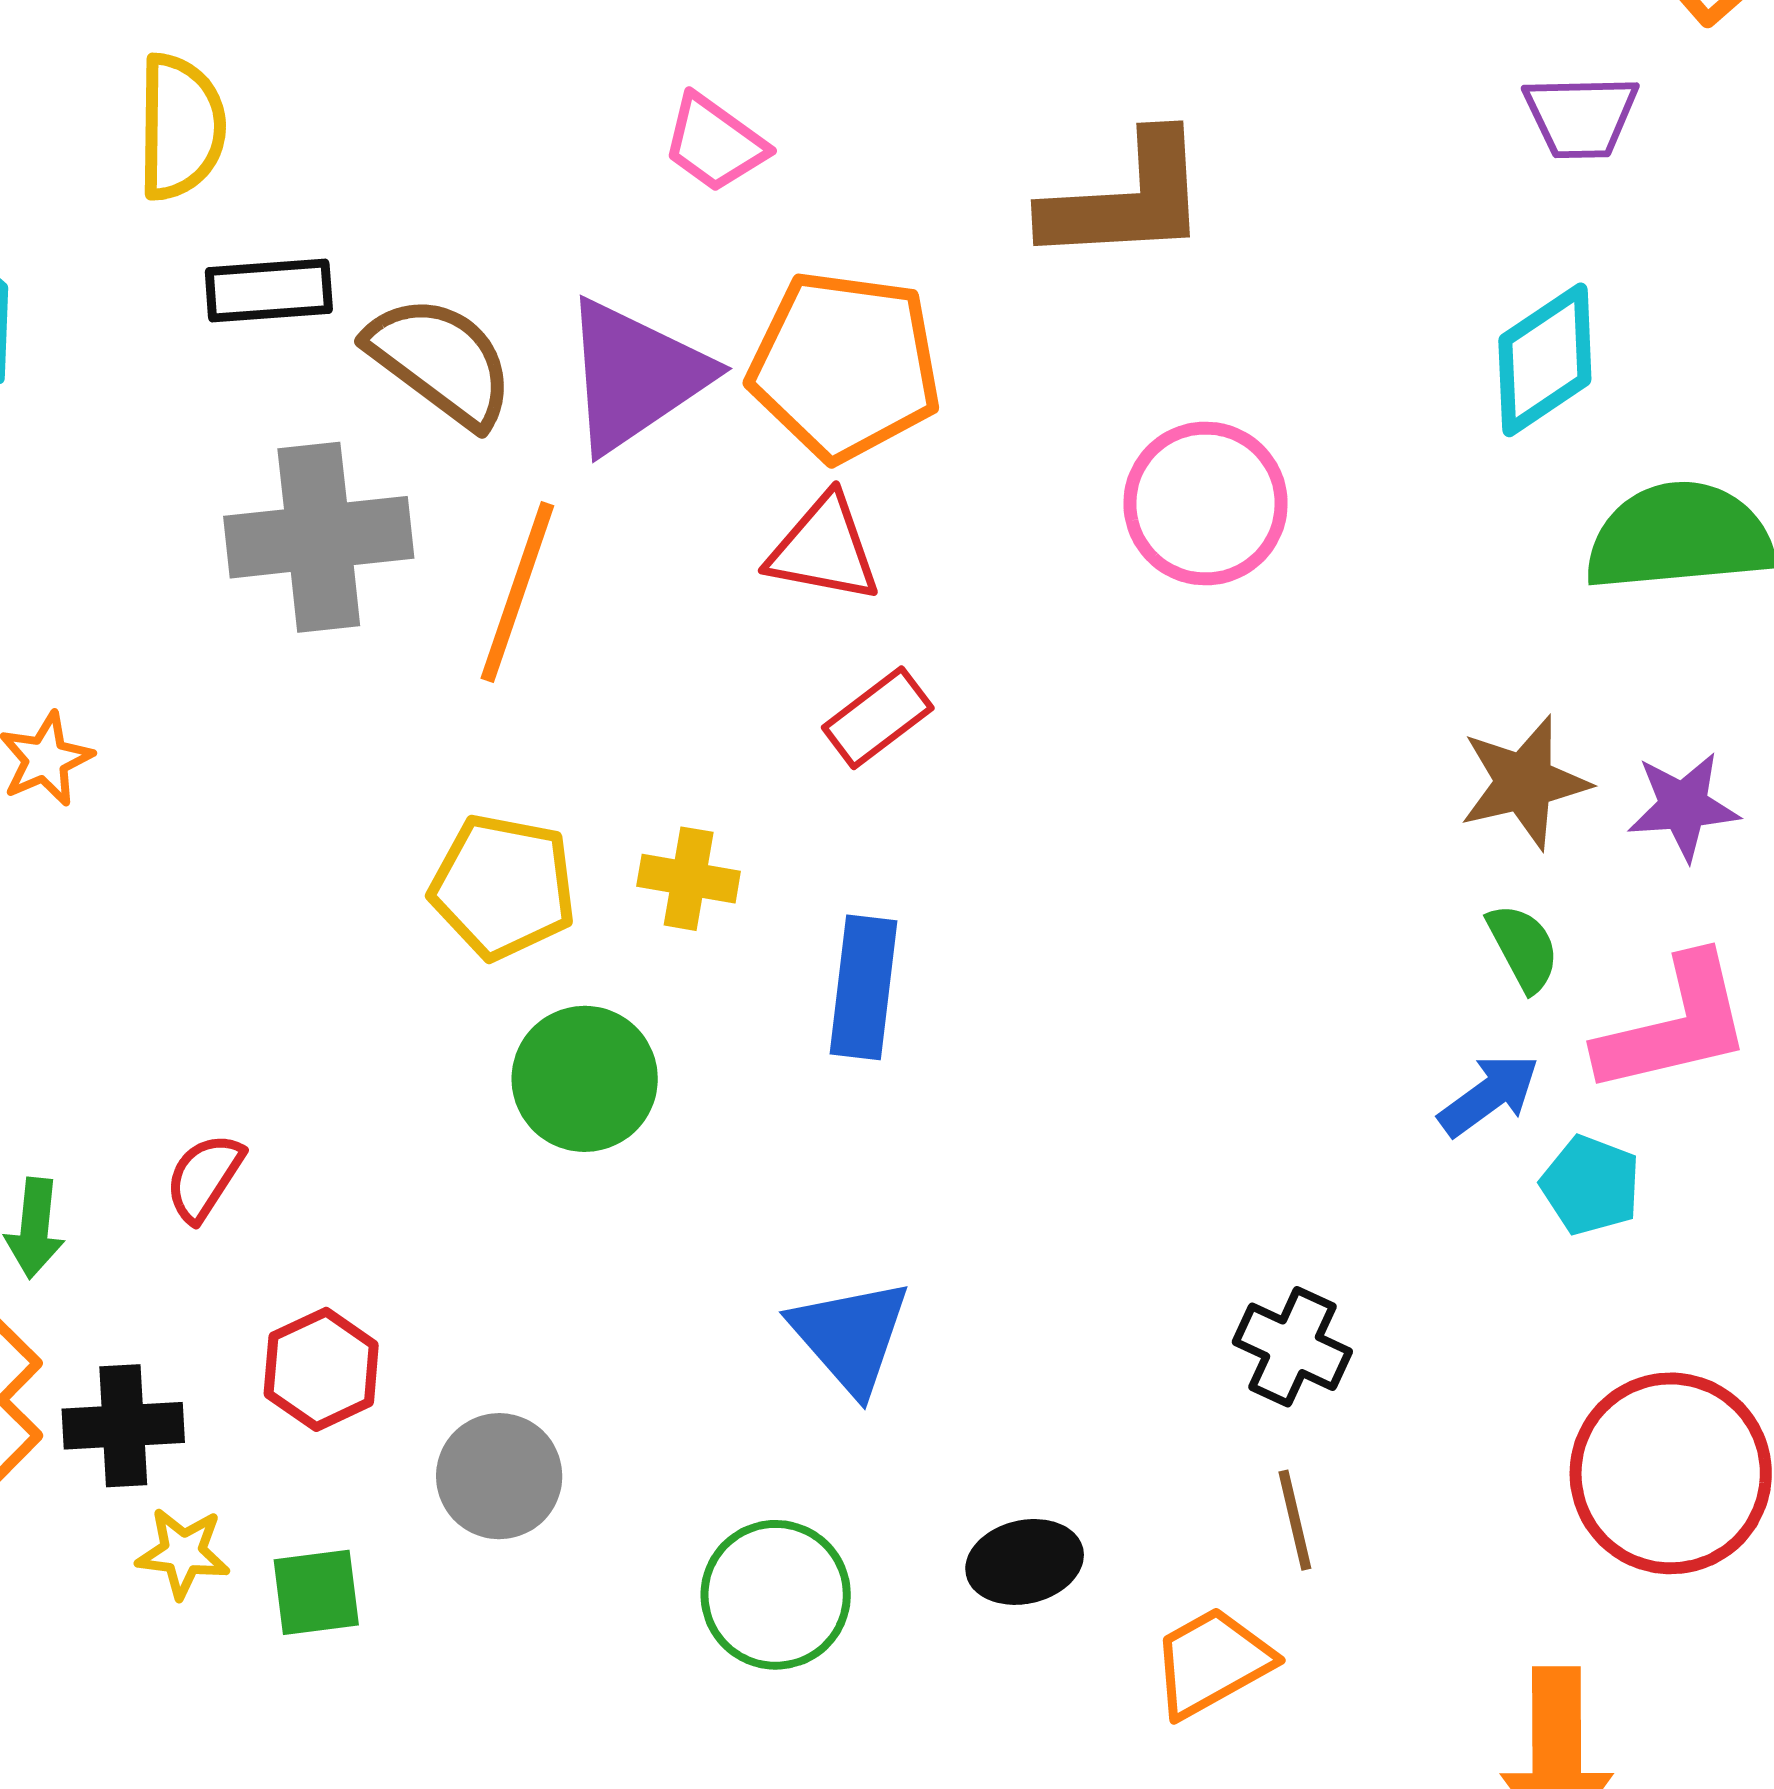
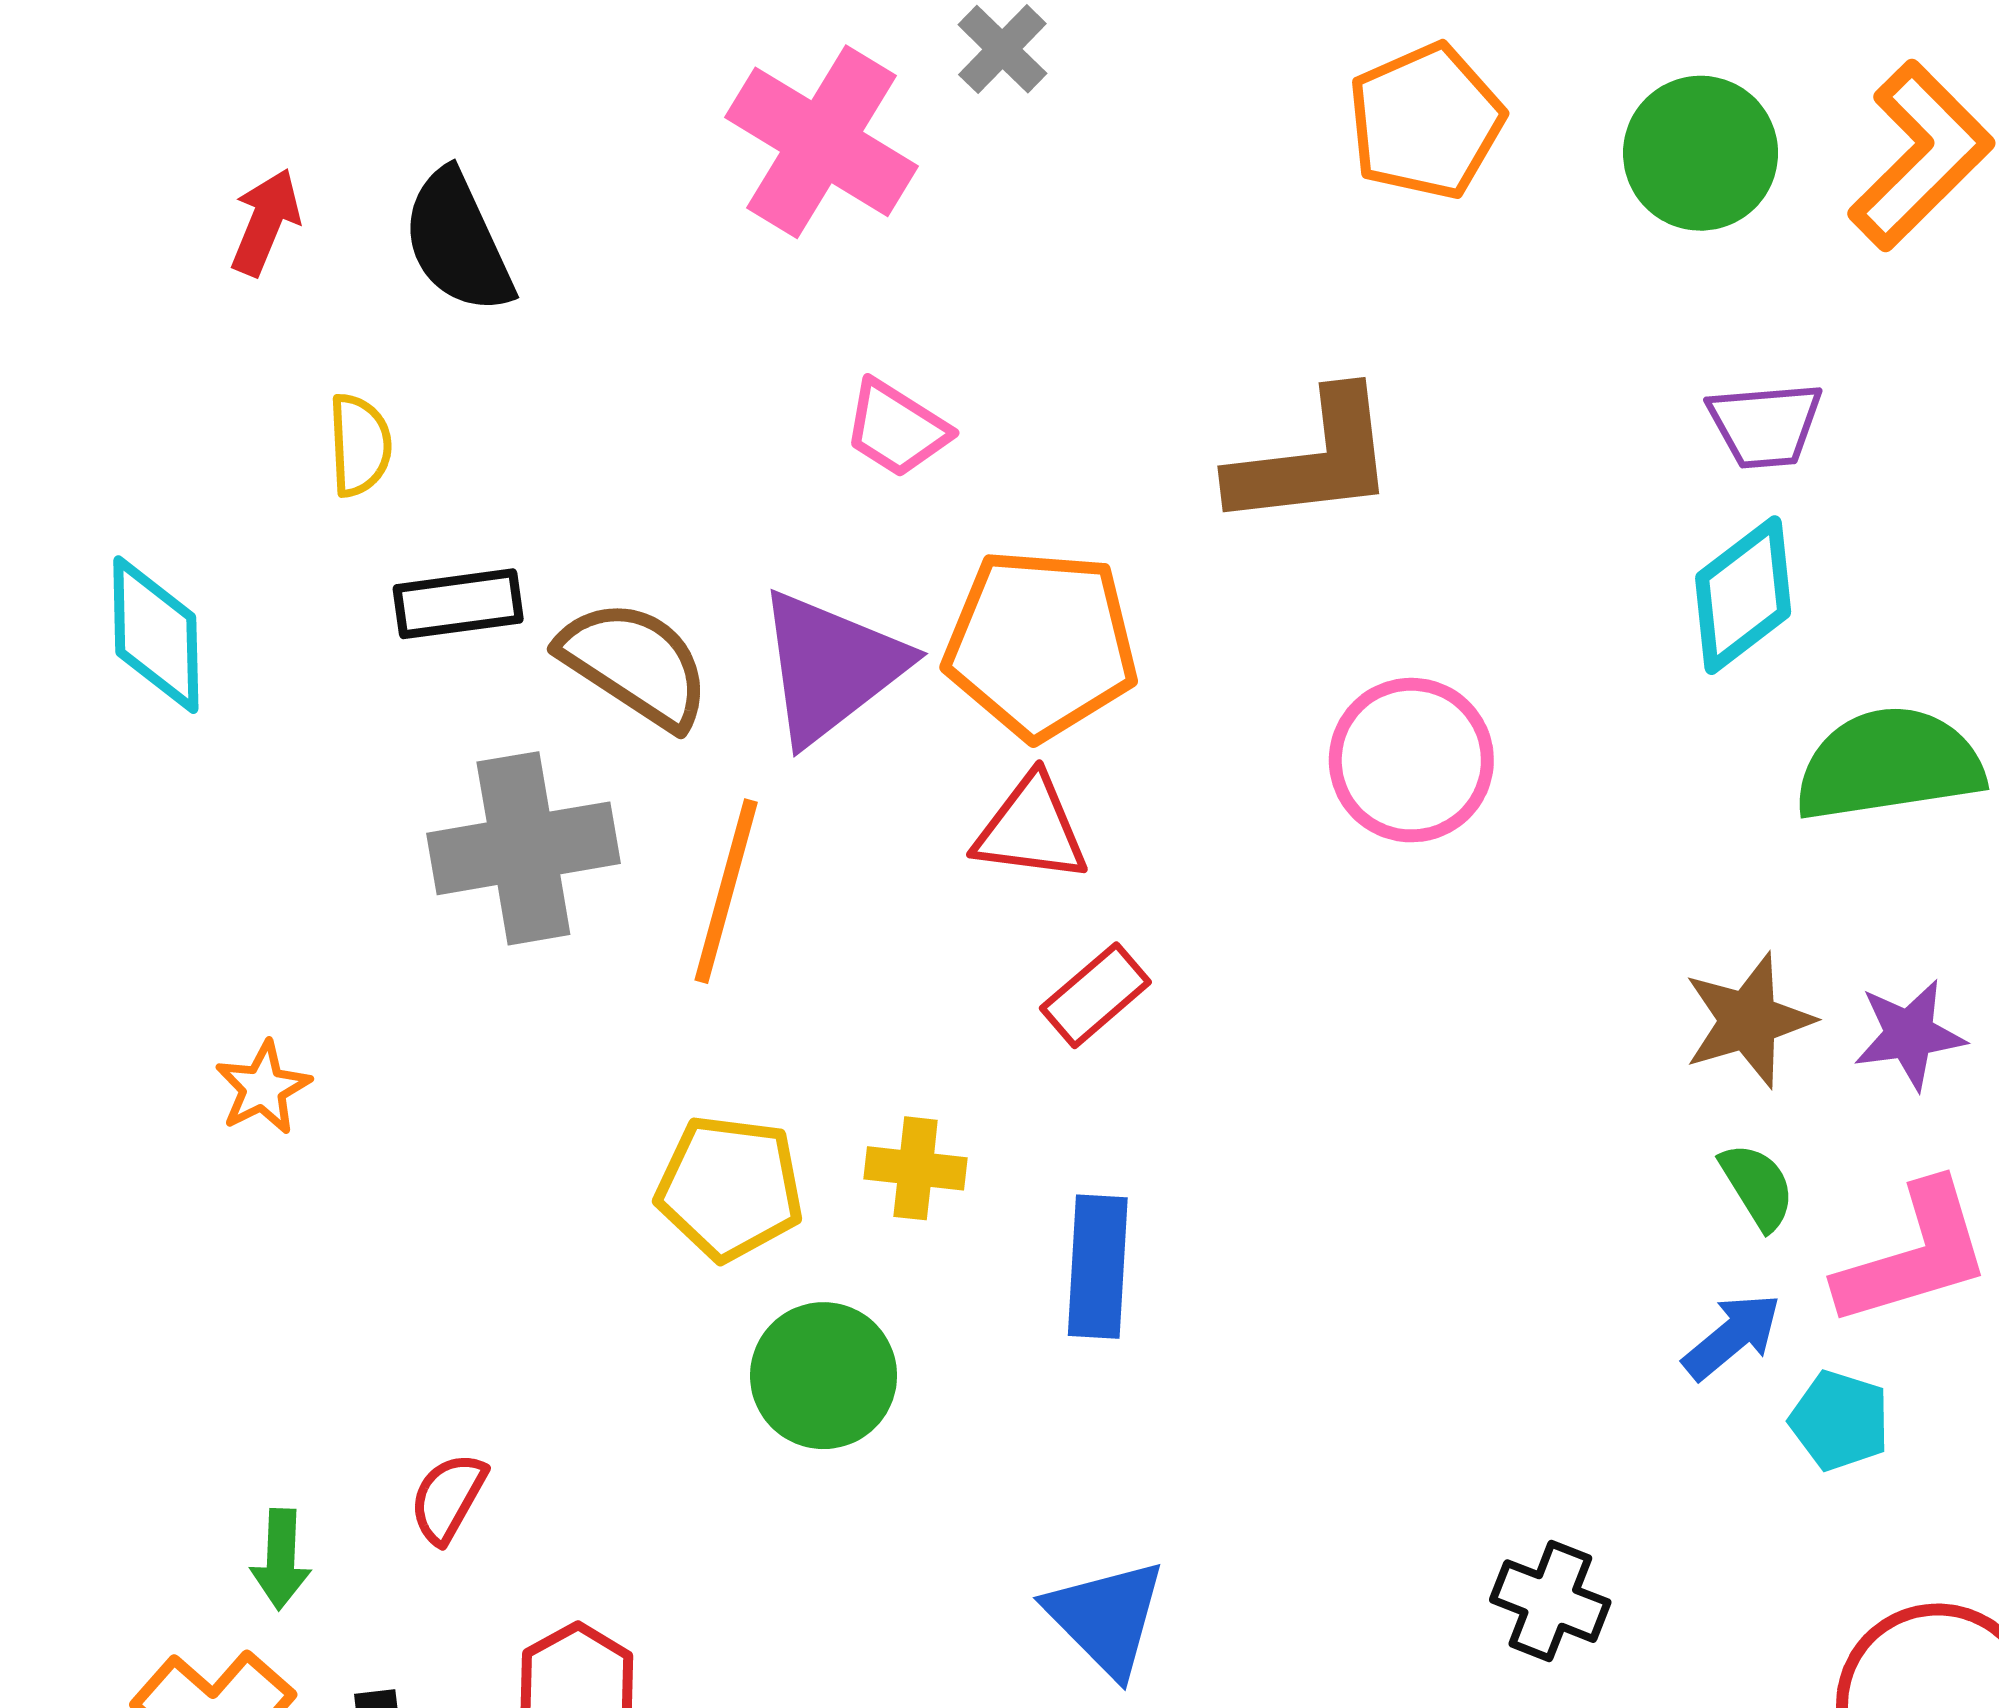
purple trapezoid: (1581, 116) -> (1765, 425), moved
yellow semicircle: (181, 127) -> (360, 445), size x0.7

